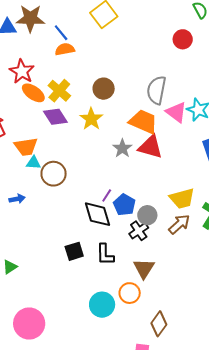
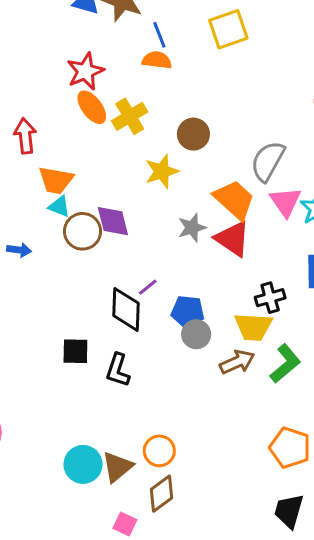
purple diamond: (55, 117) -> (113, 221), moved
blue pentagon: (124, 205) -> (188, 312), moved, turned 30
black cross: (139, 231) -> (270, 298), moved
brown triangle: (144, 268) -> (117, 467), moved
orange circle: (130, 293) -> (159, 451), moved
cyan circle: (102, 305) -> (83, 464), moved

